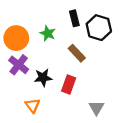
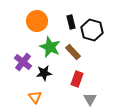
green star: (48, 33) -> (50, 47), moved, size x1.5
orange circle: (16, 38) -> (37, 21), moved
red rectangle: (69, 85) -> (77, 79), moved

